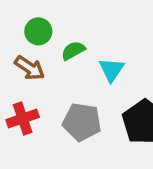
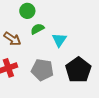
green circle: (38, 31) -> (27, 11), moved

